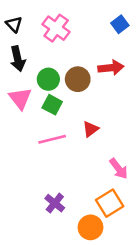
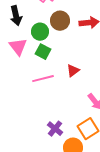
brown circle: (78, 79) -> (60, 21), moved
purple cross: (55, 203) -> (55, 129), moved

